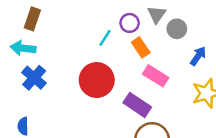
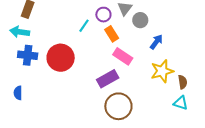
blue cross: (34, 78) -> (28, 55), turned -36
red circle: (97, 80) -> (61, 58), moved
purple rectangle: (137, 105) -> (108, 79), turned -65

